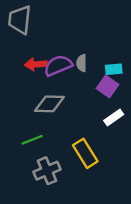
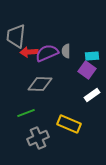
gray trapezoid: (20, 20) -> (16, 36), moved
yellow rectangle: (85, 153) -> (69, 124), turned -35

